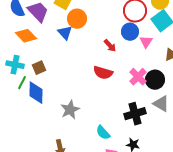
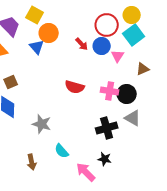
red arrow: (110, 46) -> (82, 44), moved
pink cross: (138, 77) -> (110, 91), turned -36
gray star: (70, 110) -> (42, 124), turned -30
cyan semicircle: (103, 133) -> (62, 151), moved

